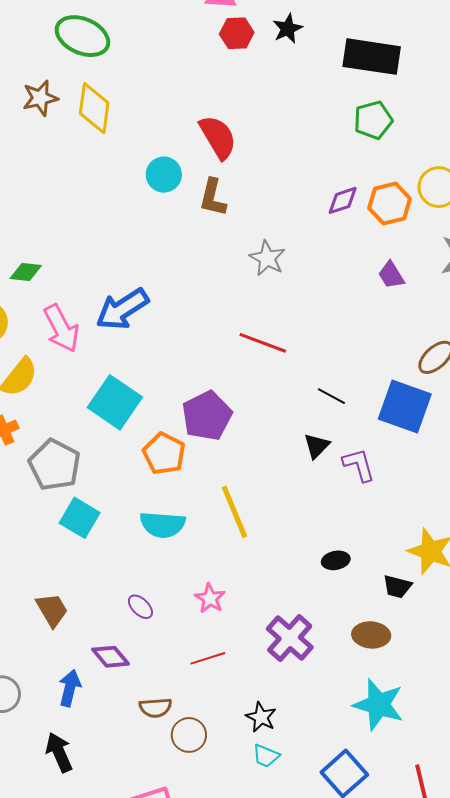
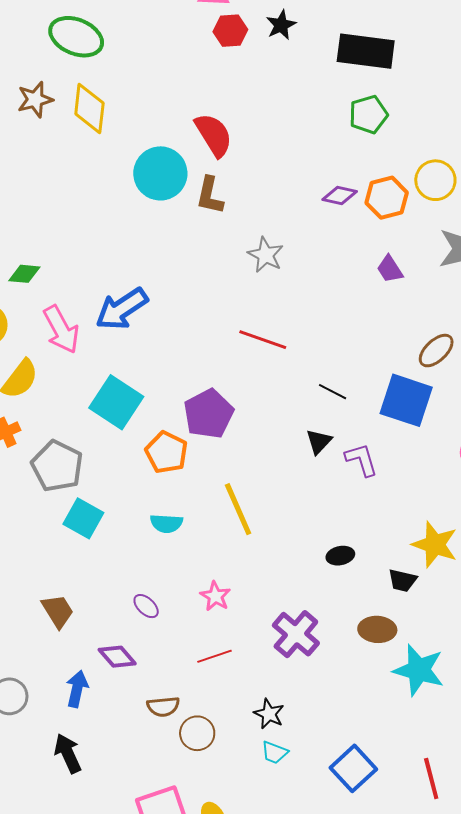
cyan circle: (164, 175) -> (160, 173), size x1.5
purple diamond: (343, 200) -> (340, 196), turned 32
cyan semicircle: (163, 525) -> (166, 523), size x0.7
cyan star: (379, 705) -> (419, 670), moved

